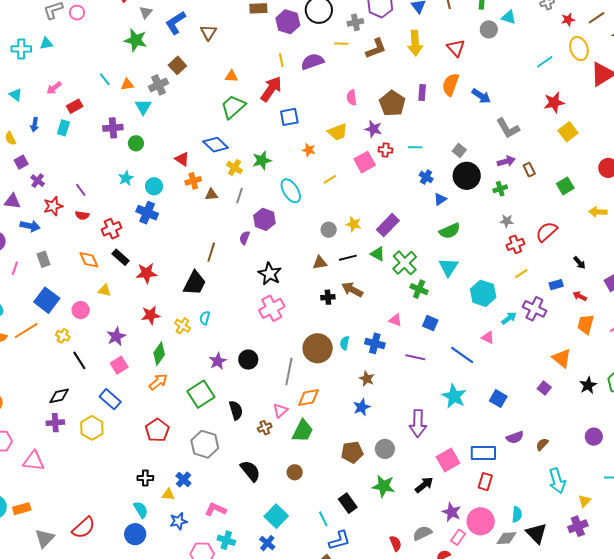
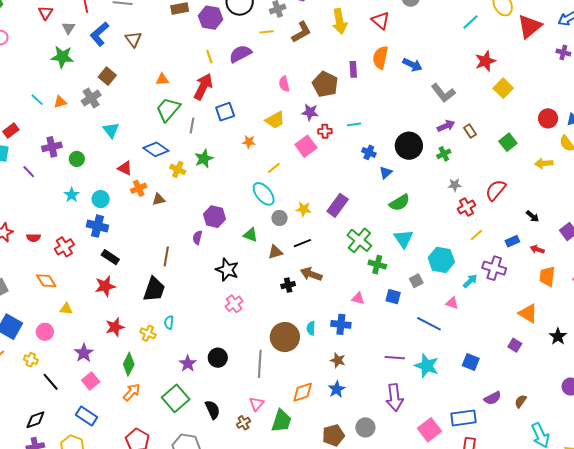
cyan triangle: (143, 107) -> (111, 130), moved
gray square: (459, 150) -> (416, 281), moved, turned 32
purple line: (81, 190) -> (29, 172), moved
cyan ellipse: (291, 191) -> (264, 194), moved
gray line: (240, 196) -> (192, 126), moved
green triangle: (378, 254) -> (250, 235), moved
black rectangle: (121, 257) -> (110, 257), moved
pink cross: (272, 308) -> (234, 304), size x0.7
purple line: (415, 357) -> (395, 358), moved
orange diamond: (308, 397) -> (303, 392), moved

